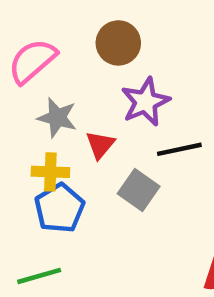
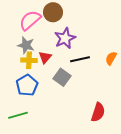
pink semicircle: (32, 61) -> (30, 20), moved
yellow cross: (50, 172) -> (29, 60), moved

